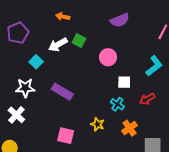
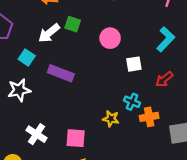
purple rectangle: (62, 92) -> (61, 73), moved
cyan cross: (117, 104) -> (132, 102), moved
white cross: (16, 115) -> (36, 134), moved
orange cross: (130, 128) -> (149, 117), turned 35

